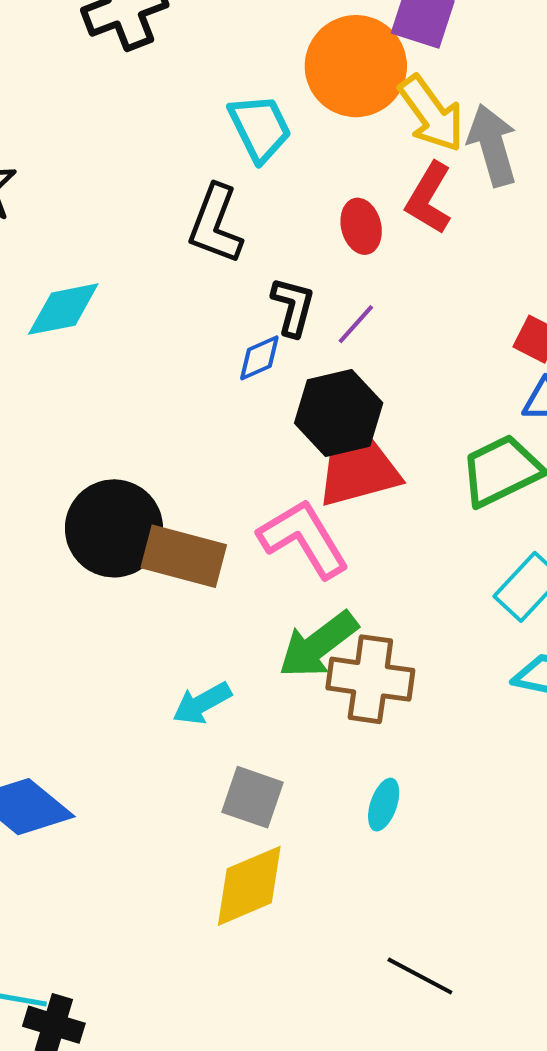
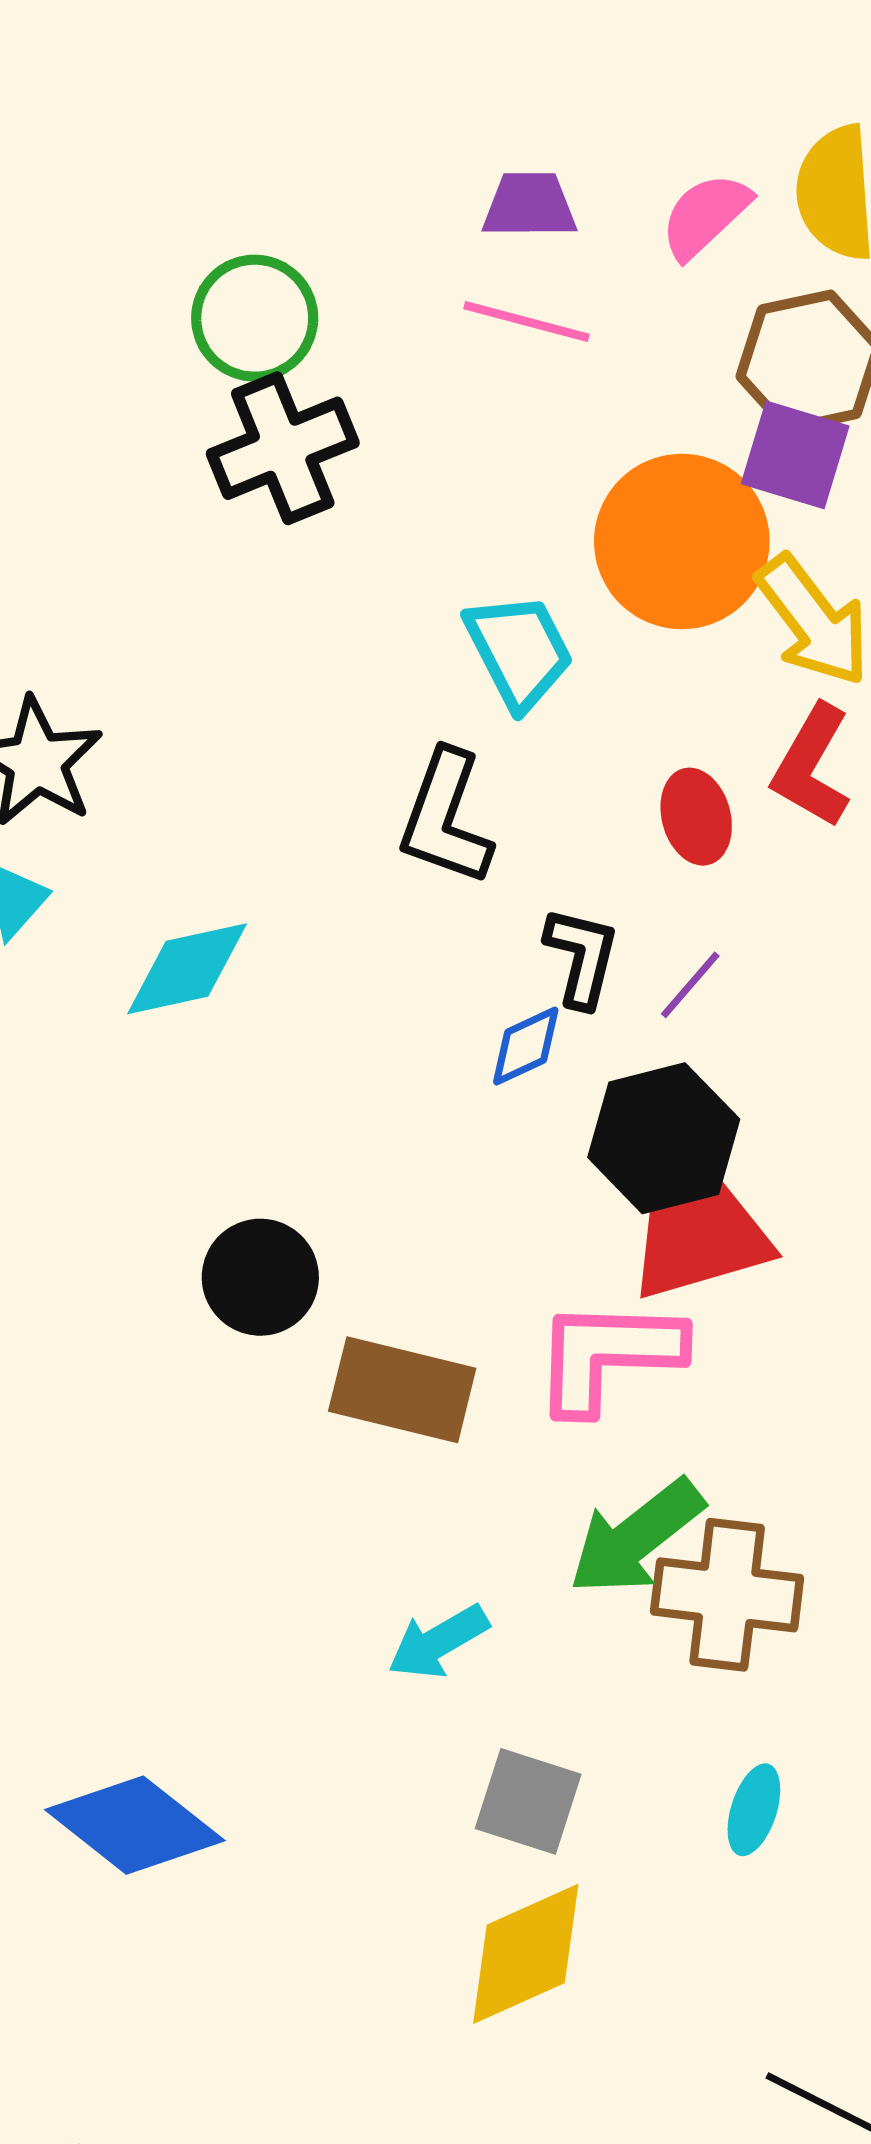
black circle: (114, 528) -> (260, 1277), moved, size x0.7
pink L-shape: (304, 539) -> (608, 1355), turned -56

